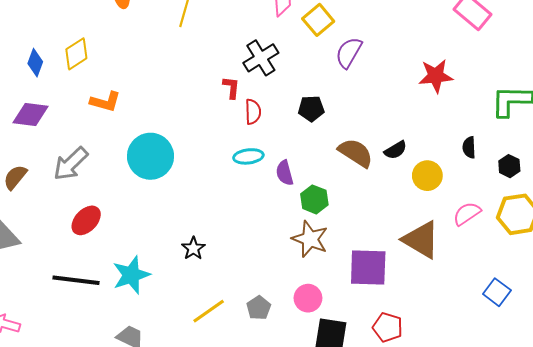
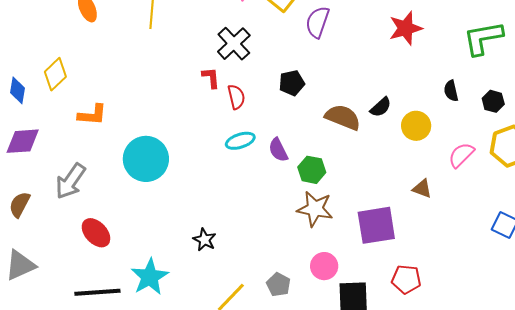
red ellipse: (86, 220) -> (96, 233), turned -76
brown triangle: (421, 240) -> (422, 189), size x0.5

